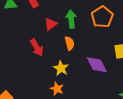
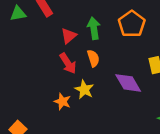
red arrow: (37, 48) -> (68, 63), moved
orange star: (57, 89) -> (62, 102), moved

